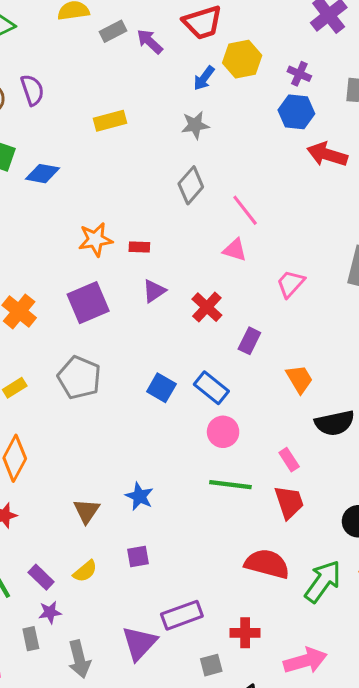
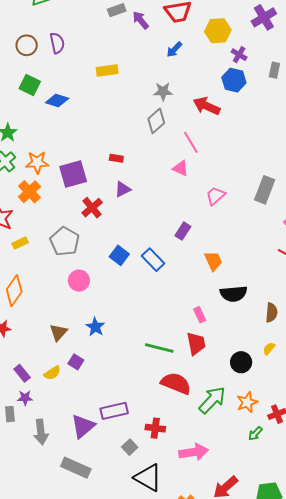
yellow hexagon: (242, 59) -> (218, 31), moved
gray star: (195, 125) -> (163, 91), moved
red arrow: (327, 154) -> (206, 106), moved
orange star: (95, 240) -> (37, 162), moved
purple square: (88, 303) -> (73, 174), moved
red cross: (207, 307) -> (92, 208), moved
pink circle: (223, 432) -> (79, 281), moved
green line: (230, 485) -> (159, 348), moved
purple square: (138, 557) -> (76, 362), moved, turned 35
gray square: (211, 665) -> (130, 447), turned -35

